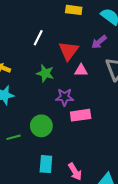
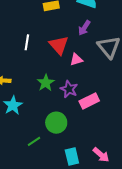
green star: (45, 73) -> (46, 83), moved, turned -30
purple star: (65, 97) -> (69, 89), turned -30

